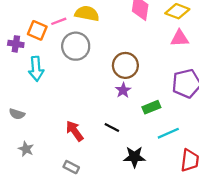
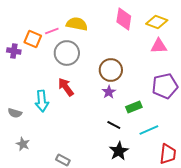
cyan arrow: (36, 69) -> (42, 101), moved
black line: (112, 128) -> (114, 125), moved
red arrow: (75, 131) -> (66, 87), moved
black star: (134, 157) -> (119, 151), turned -30

